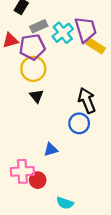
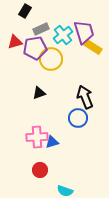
yellow circle: (33, 69) -> (51, 59), moved
black triangle: (37, 96) -> (39, 93), turned 48
pink cross: (22, 171) -> (37, 137), moved

